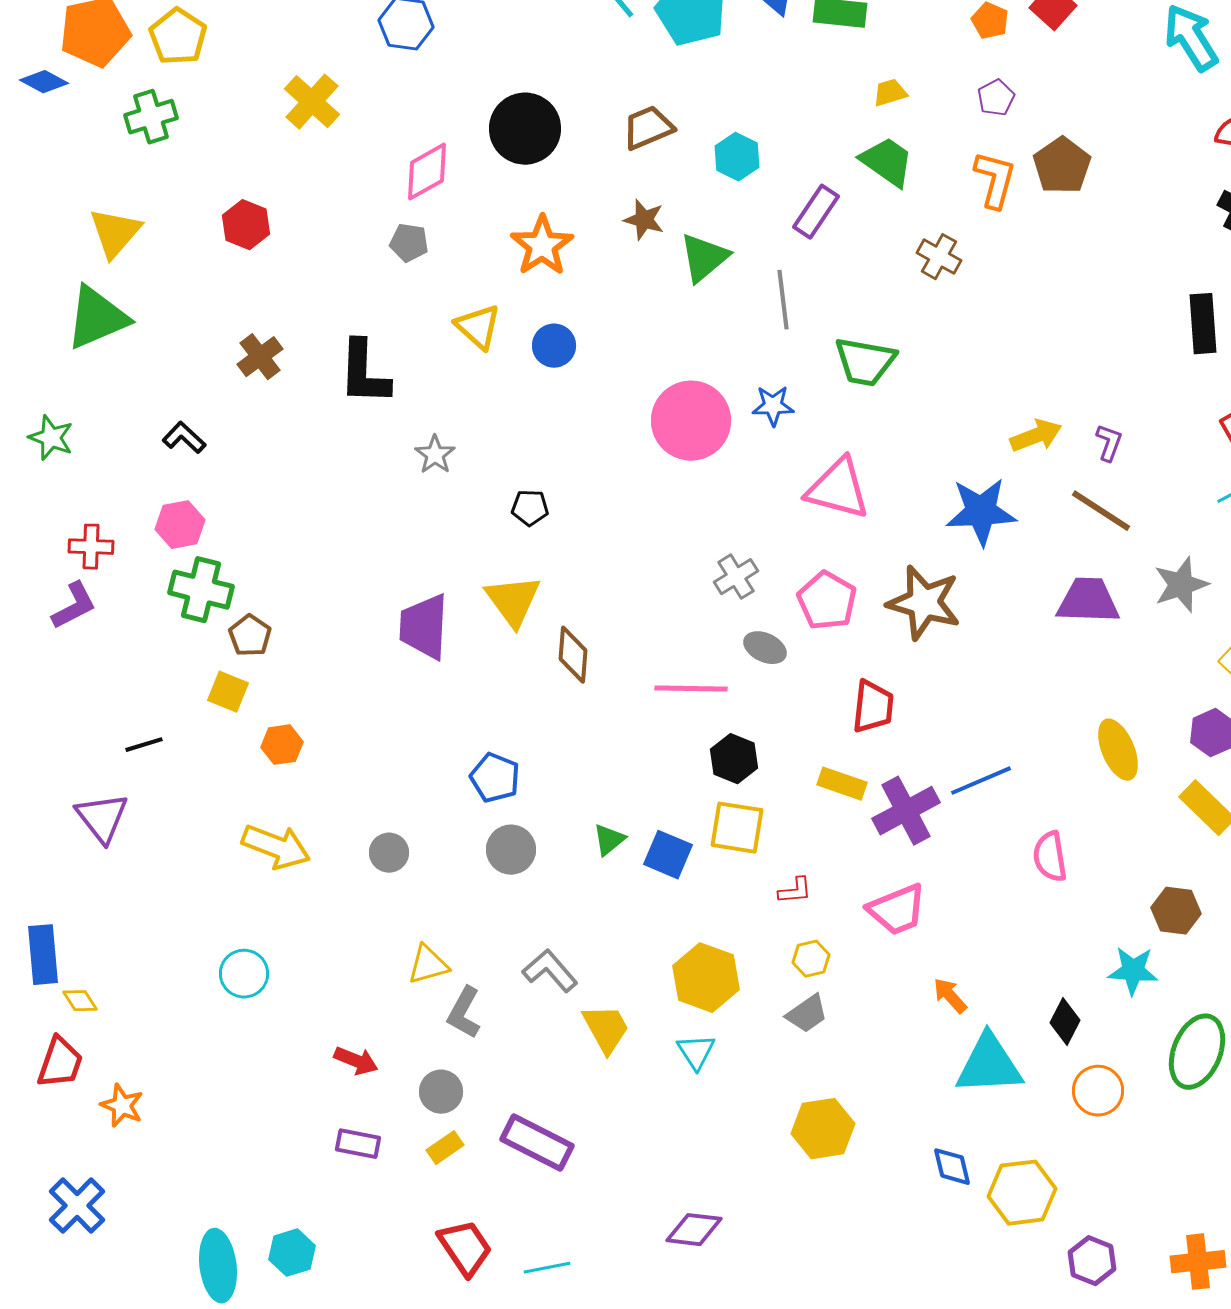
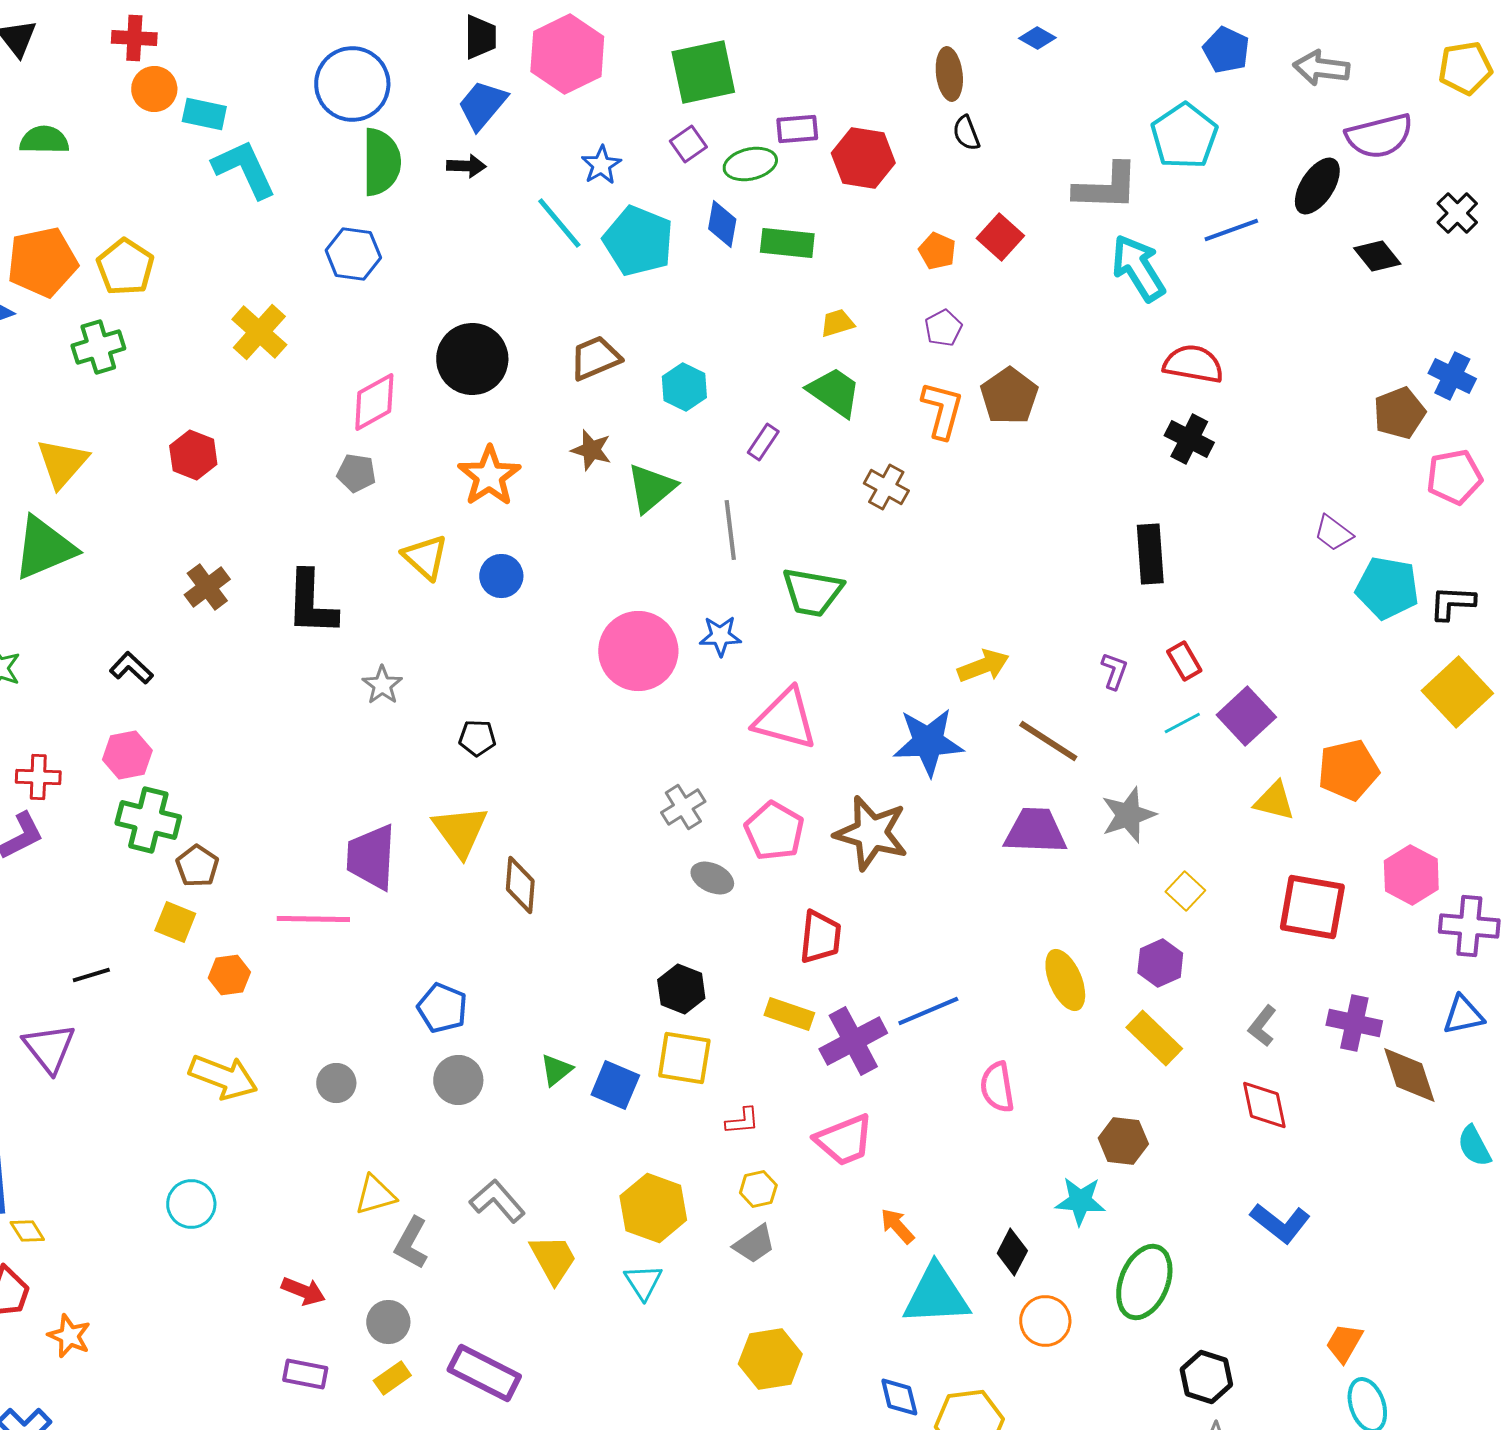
purple rectangle: (816, 212) -> (763, 442), size x0.7
purple L-shape: (1109, 443) -> (1114, 671), moved
pink line: (691, 689) -> (313, 919), moved

